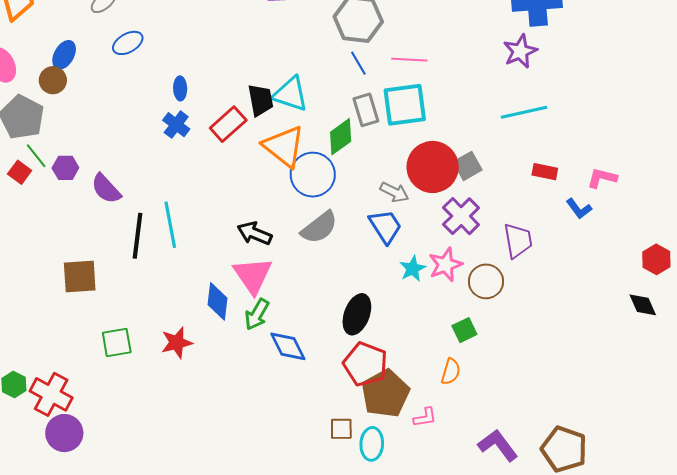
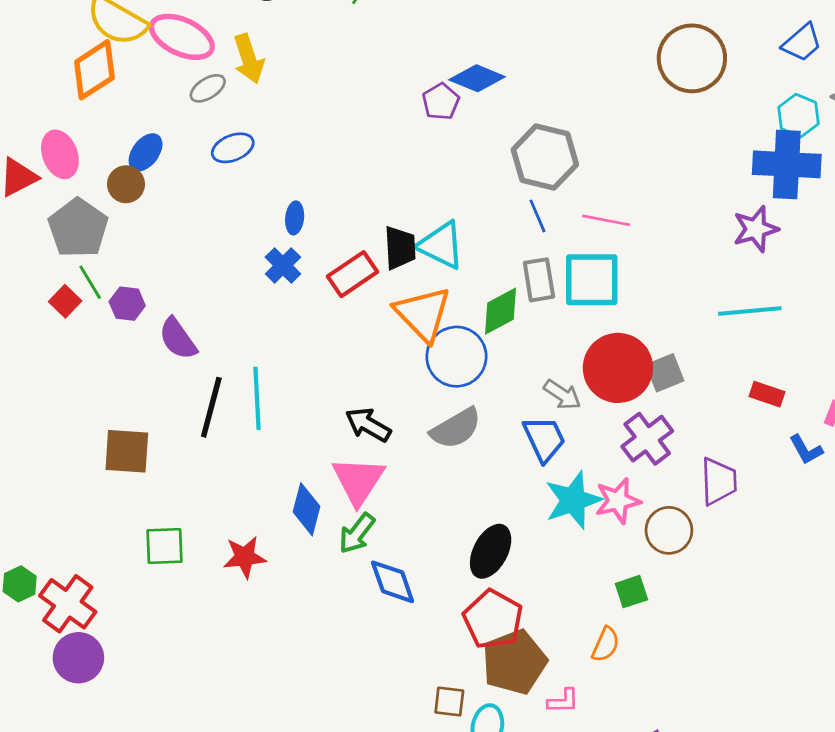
cyan star: (413, 269) -> (573, 500), size x1.6

